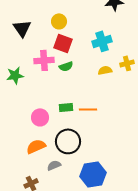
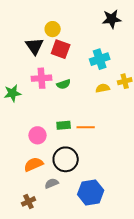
yellow circle: (59, 21) -> (53, 29), moved
black triangle: (22, 28) -> (34, 46), moved
red square: (63, 43) -> (61, 49), moved

